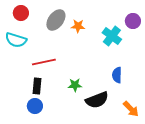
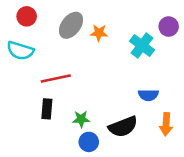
blue semicircle: (117, 75) -> (148, 95), turned -91
green star: (75, 85) -> (81, 119), moved
blue circle: (35, 106) -> (89, 142), moved
orange arrow: (131, 109) -> (166, 124), moved, turned 48

